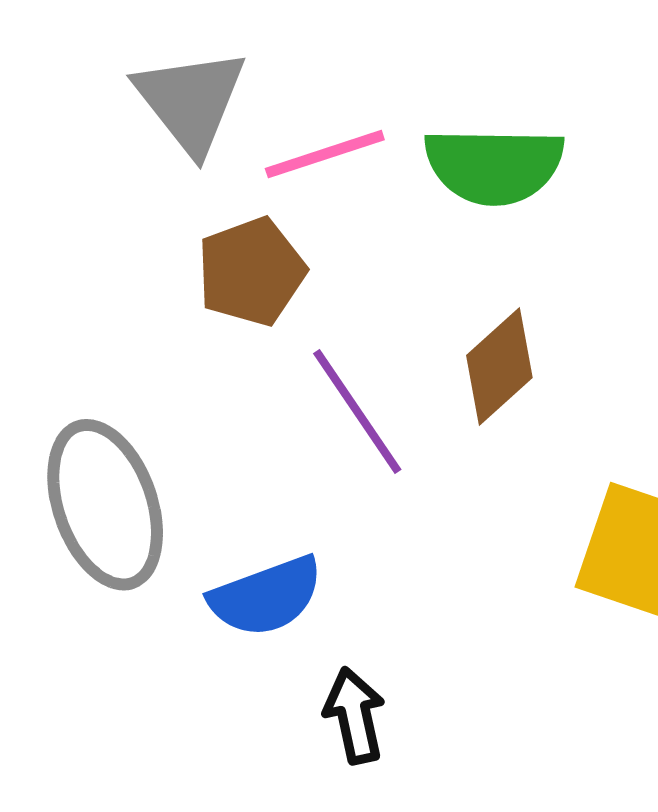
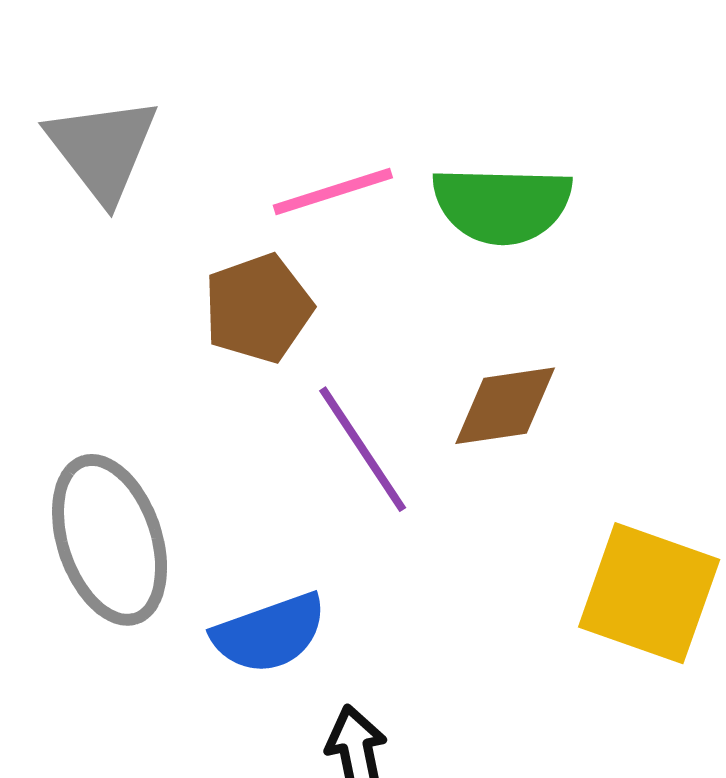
gray triangle: (191, 101) -> (102, 149), moved
brown diamond: (499, 366) -> (505, 406), turned 33

